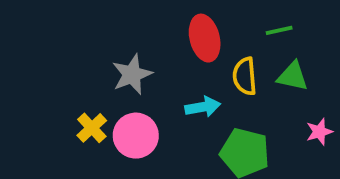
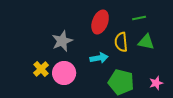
red ellipse: (205, 38) -> (100, 22), turned 35
pink star: (319, 132) -> (156, 83), moved

